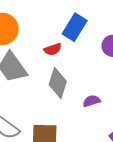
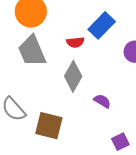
purple semicircle: (92, 101) -> (102, 101), turned 36

